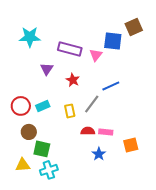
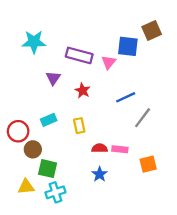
gray line: (92, 104) -> (143, 118), moved
red circle: (21, 106) -> (18, 131), moved
blue star: (99, 154) -> (100, 174), moved

